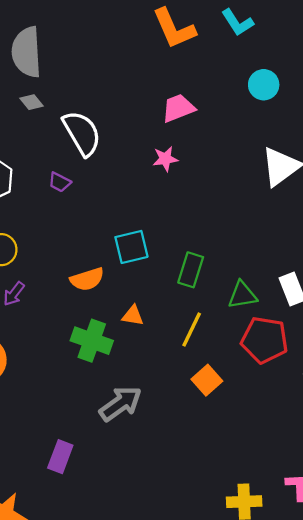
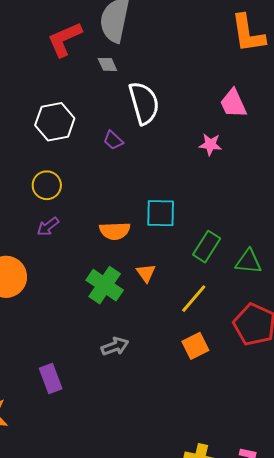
pink trapezoid: (178, 108) -> (233, 103), turned -108
green triangle: (242, 295) -> (248, 262), moved
orange triangle: (133, 316) -> (146, 273), turned 30
gray arrow: (120, 404) -> (115, 346), size x0.7
purple rectangle: (60, 457) -> (51, 378), turned -56

